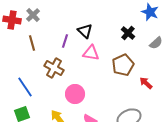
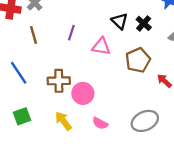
black triangle: (85, 31) -> (120, 21), moved
brown cross: (54, 68) -> (59, 81), moved, turned -30
blue line: (25, 87) -> (19, 73), moved

